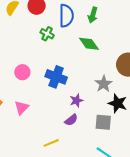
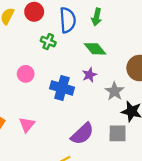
pink circle: (22, 72) -> (26, 74), moved
purple star: (76, 101) -> (89, 75), moved
purple semicircle: (71, 120) -> (82, 134), size x1.6

